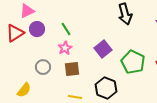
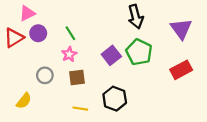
green pentagon: (133, 62) -> (139, 52), moved

